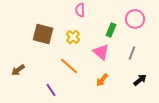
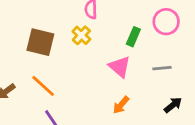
yellow cross: (73, 37) -> (81, 35), moved
gray line: (132, 53) -> (162, 68), turned 64
orange line: (69, 66) -> (43, 86), moved

